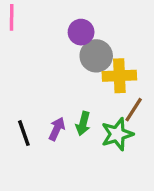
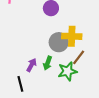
gray circle: (96, 56) -> (59, 42), moved
black line: (24, 133) -> (20, 84), moved

